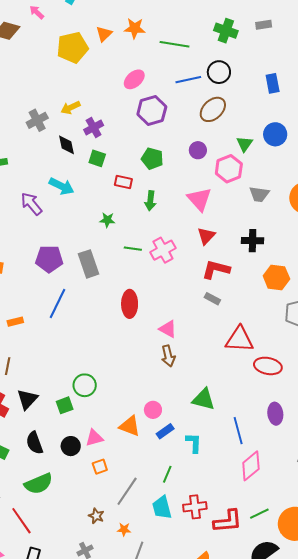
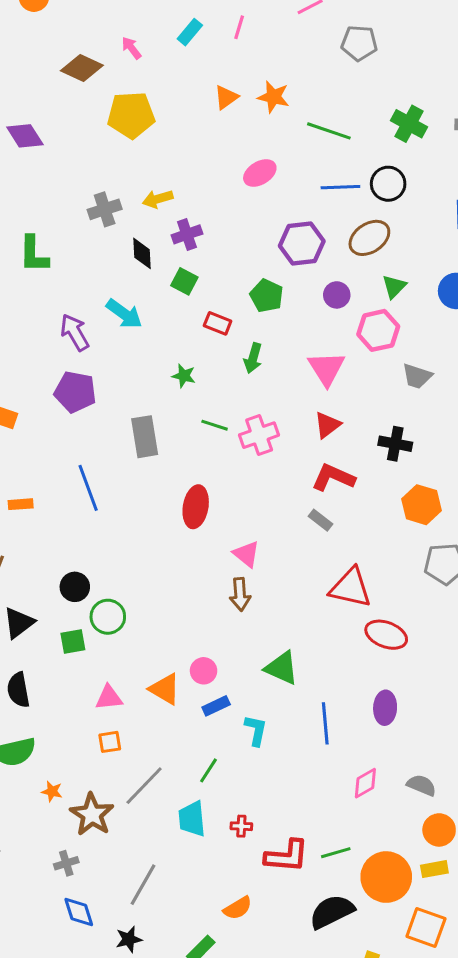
yellow pentagon: (73, 47) -> (131, 115), moved
purple hexagon: (152, 111) -> (302, 244), moved
green triangle: (245, 144) -> (394, 287), moved
purple pentagon: (49, 259) -> (75, 392), moved
blue line: (57, 304) -> (88, 488), turned -56
black circle: (71, 446) -> (75, 587), moved
pink diamond: (251, 466) -> (365, 783), moved, size x0.7
red cross: (195, 507) -> (241, 826), size x0.6
brown star: (96, 516) -> (92, 814), size x1.8
orange star: (124, 529) -> (52, 791), moved

